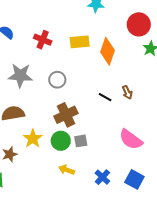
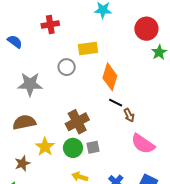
red cross: (43, 40) -> (50, 25), moved, turned -30
orange diamond: (108, 51) -> (110, 77), moved
gray circle: (57, 80) -> (67, 67), moved
brown arrow: (127, 92) -> (129, 115), moved

